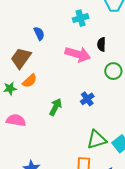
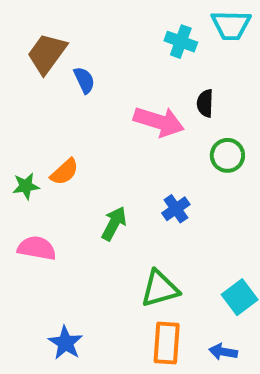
cyan cross: (81, 18) -> (181, 42), moved, turned 35
brown trapezoid: (21, 58) -> (47, 54), moved
green triangle: (97, 140) -> (160, 289), moved

